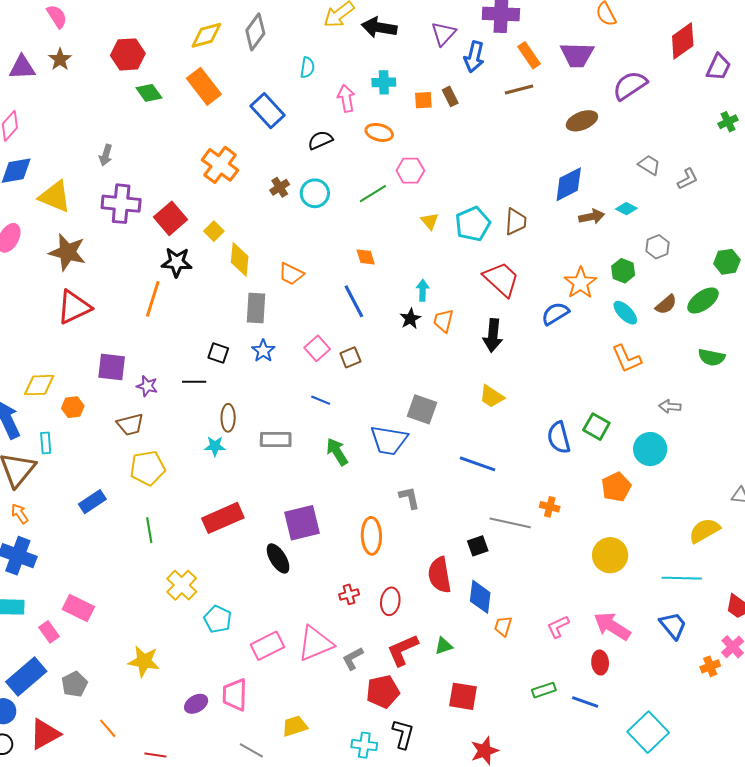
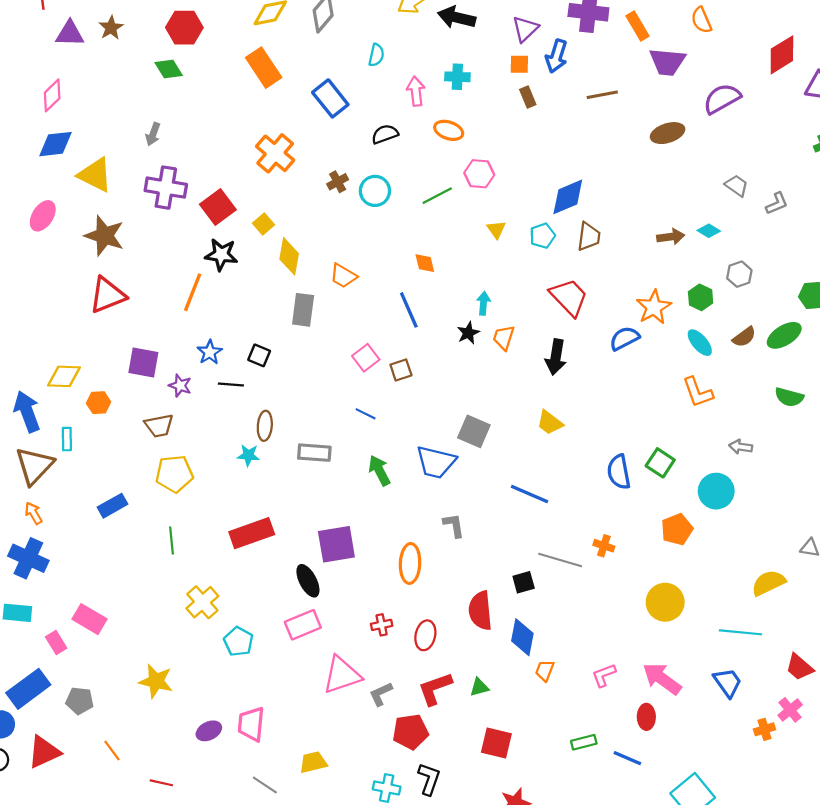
orange rectangle: (529, 55) -> (638, 26), moved
green diamond: (149, 93) -> (169, 69), moved
orange square: (423, 100) -> (519, 64), moved
blue diamond: (569, 184) -> (568, 197), moved
cyan pentagon: (473, 224) -> (542, 236), size x0.7
blue star: (263, 351) -> (210, 352), moved
pink rectangle: (267, 646) -> (303, 625), moved
gray pentagon: (74, 684) -> (80, 701), turned 30

